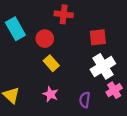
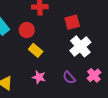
pink cross: (114, 90) -> (94, 75), moved
purple semicircle: (85, 100) -> (69, 78), turned -40

